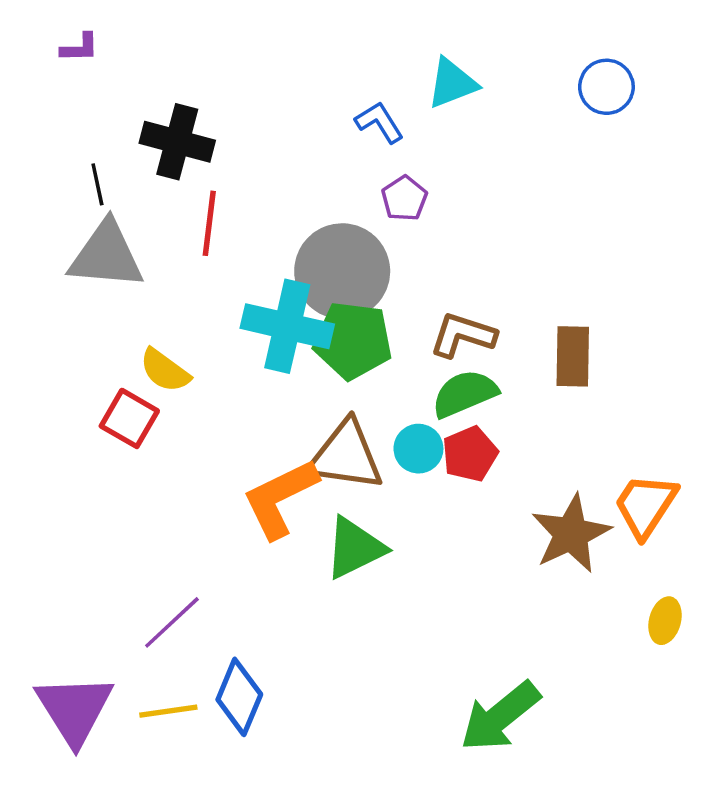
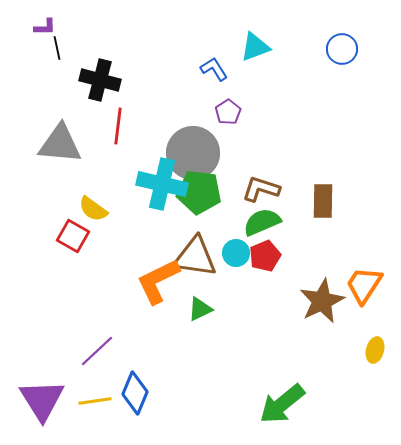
black line: (97, 184) -> (57, 48), moved
green triangle: (355, 548) -> (200, 309), size x0.7

